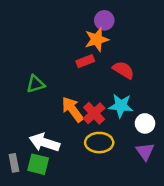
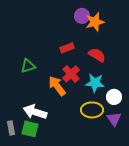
orange star: (97, 39) -> (95, 22), moved
red cross: (94, 113) -> (71, 74), moved
yellow ellipse: (99, 143) -> (92, 110), moved

